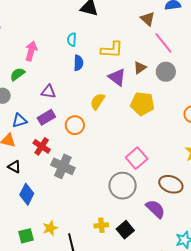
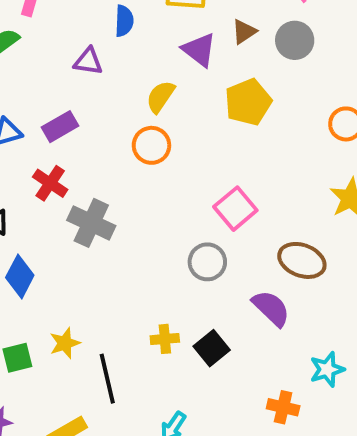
purple triangle: (48, 92) -> (88, 61), moved
yellow pentagon: (142, 104) -> (248, 102), turned -30
orange circle: (75, 125) -> (151, 145), moved
gray circle: (123, 186) -> (207, 262), size x0.7

